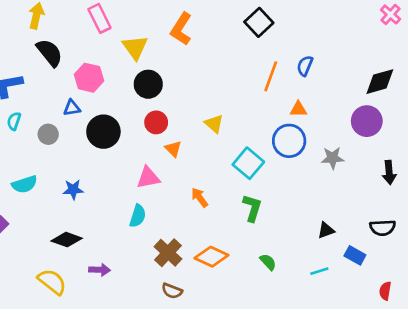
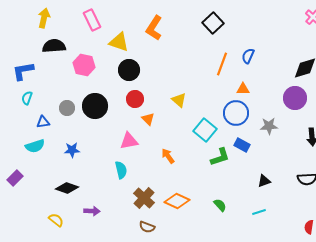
yellow triangle: (135, 47) -> (119, 42), turned -35
black semicircle: (49, 53) -> (54, 46), turned -55
blue triangle: (72, 108) -> (43, 122), moved
gray circle: (48, 134) -> (67, 108), moved
green L-shape: (252, 208) -> (220, 157), moved, turned 55
cyan semicircle: (138, 216) -> (121, 170), turned -30
blue rectangle: (355, 255) -> (242, 145), moved
yellow semicircle: (52, 282) -> (56, 220), size x0.7

